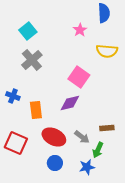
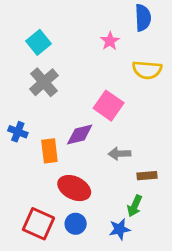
purple diamond: (70, 103) -> (80, 134), moved
gray arrow: (82, 137) -> (120, 154), moved, turned 140
red square: (16, 143) -> (38, 224), moved

